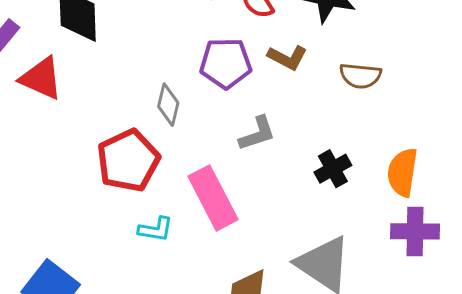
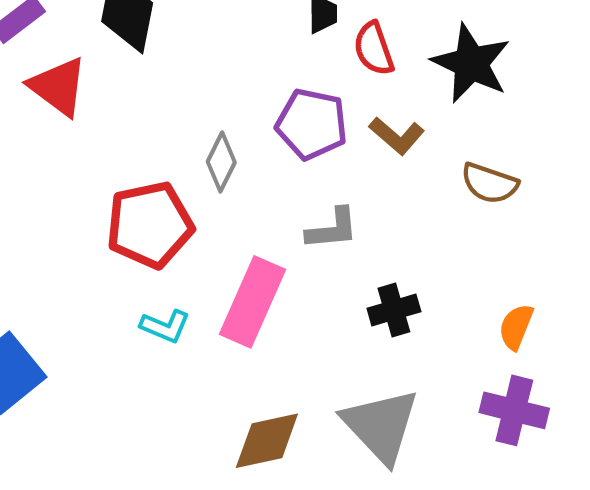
black cross: (333, 169) -> (394, 310), moved
orange semicircle: (402, 172) -> (516, 327), size x0.7
pink rectangle: (213, 198) -> (252, 302), turned 38

